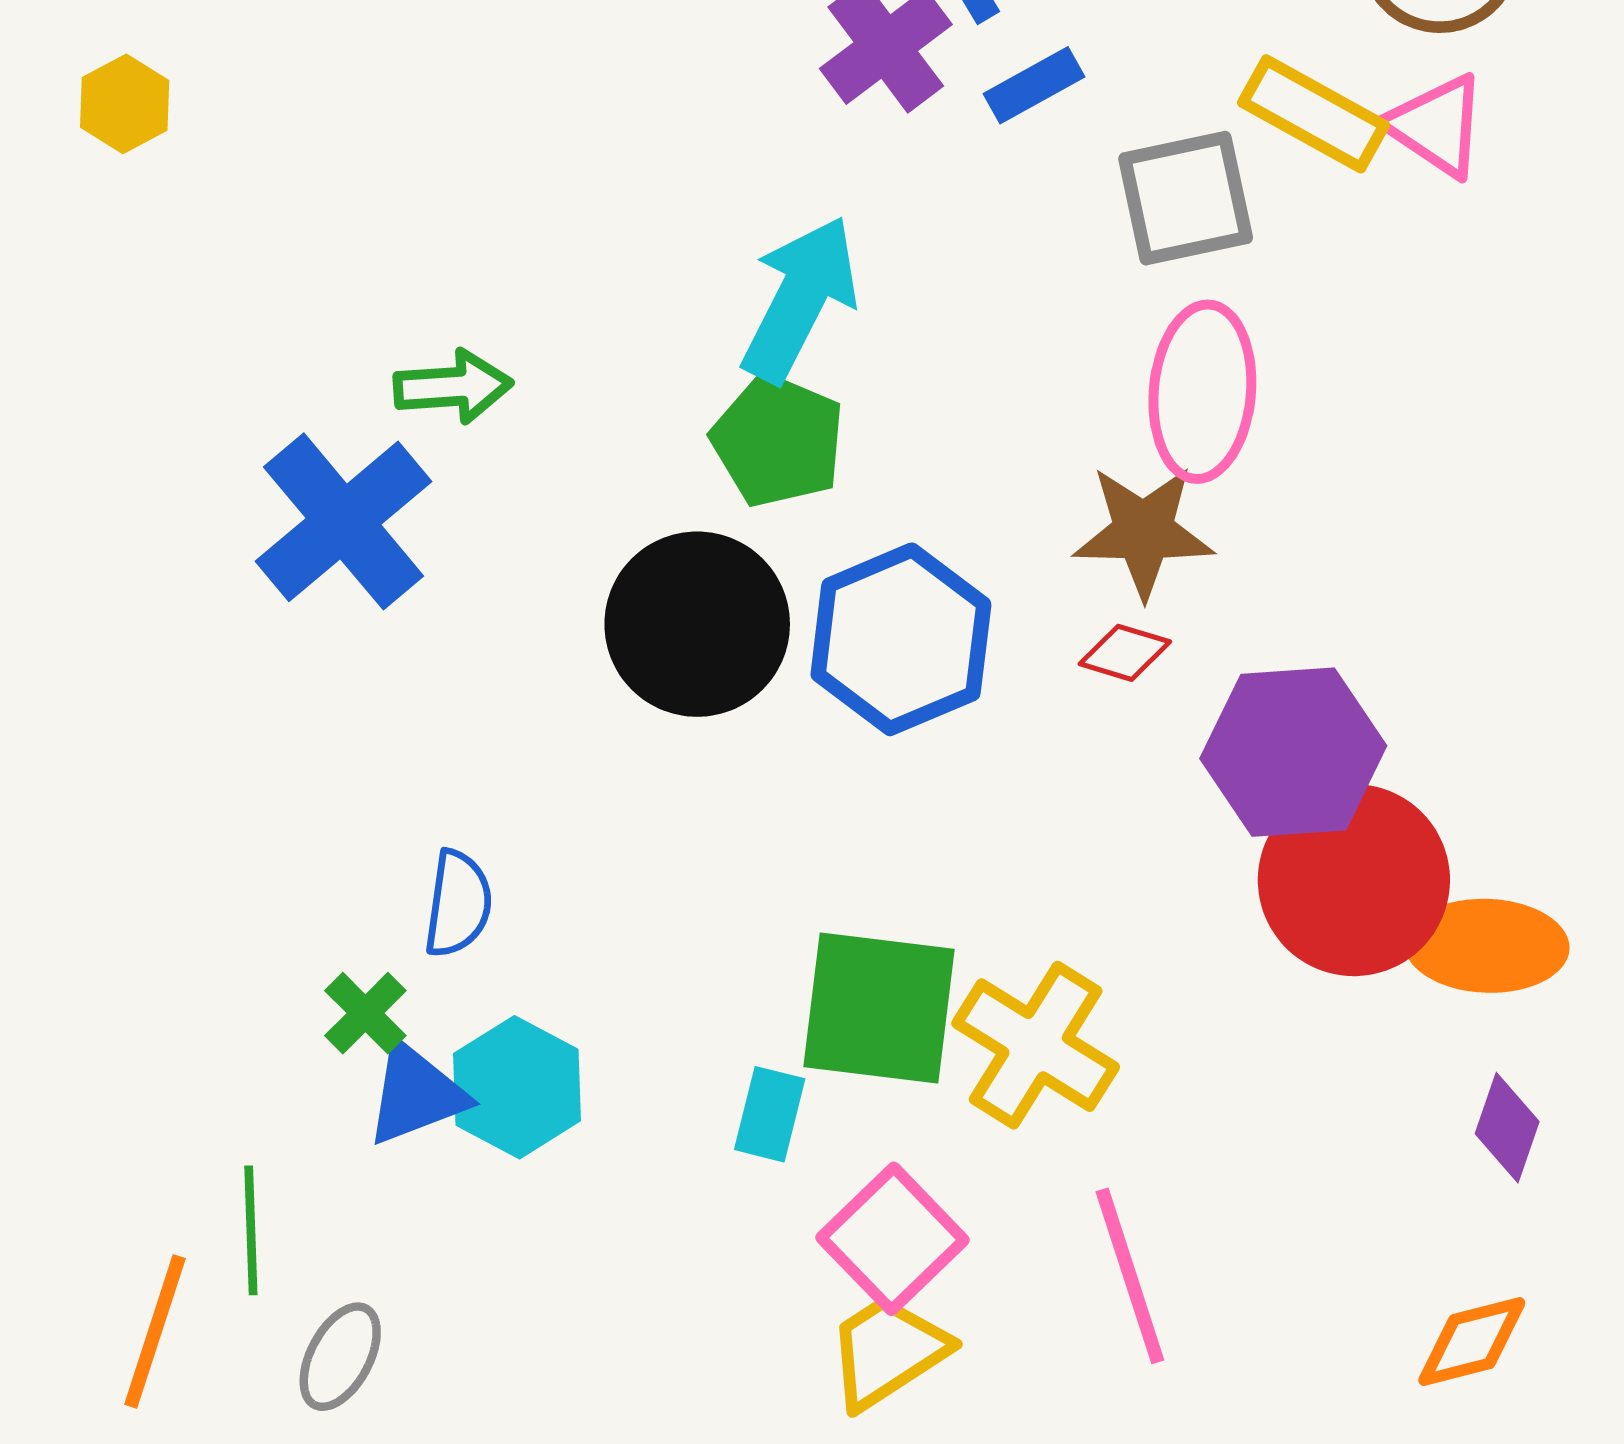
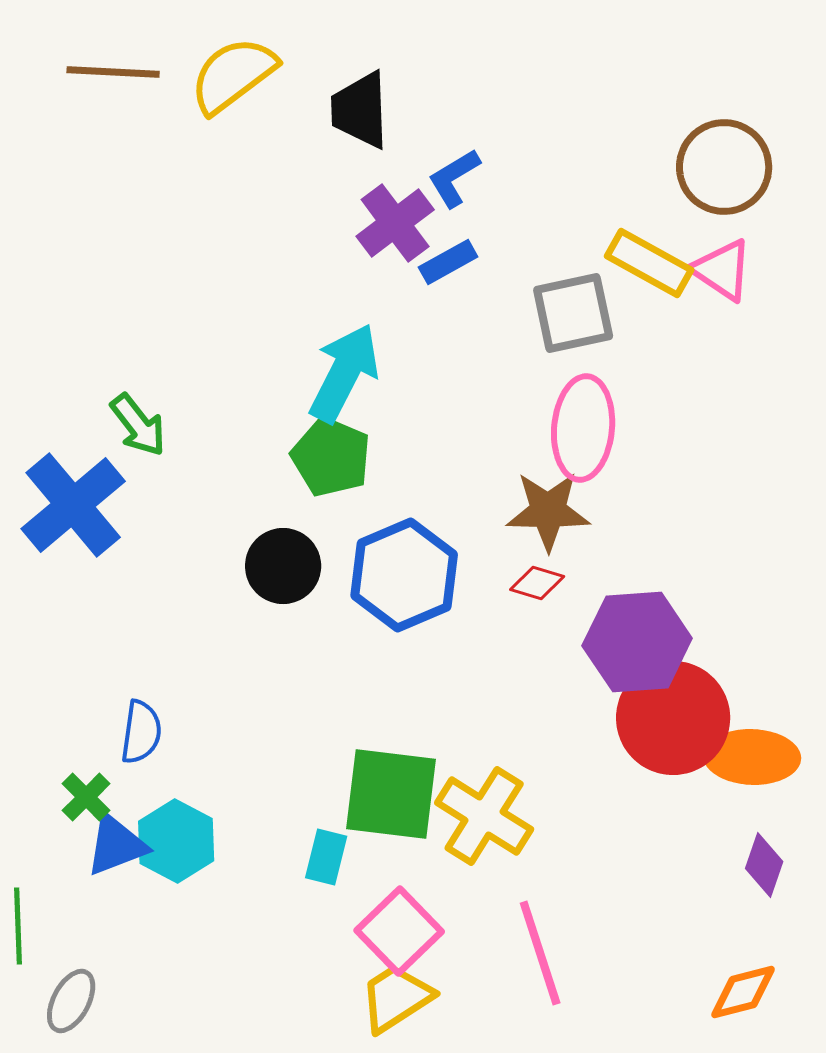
blue rectangle: (1034, 85) -> (448, 262), moved
green arrow: (453, 387) -> (138, 425), turned 56
black circle: (697, 624) -> (283, 566), size x0.7

